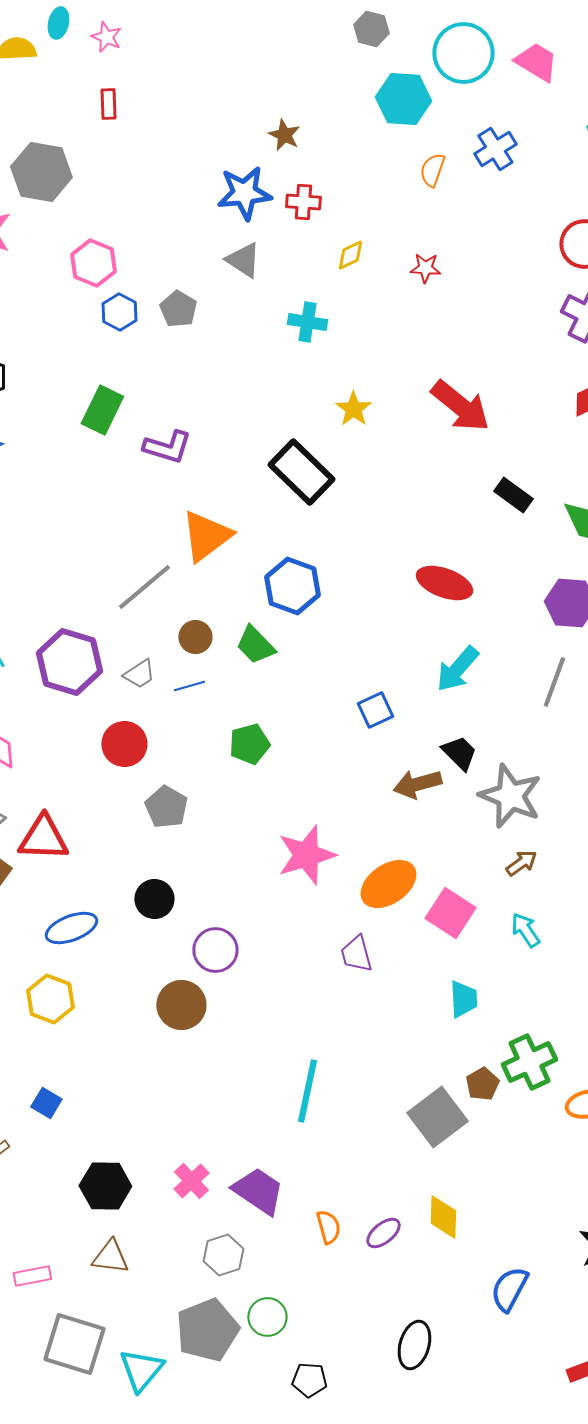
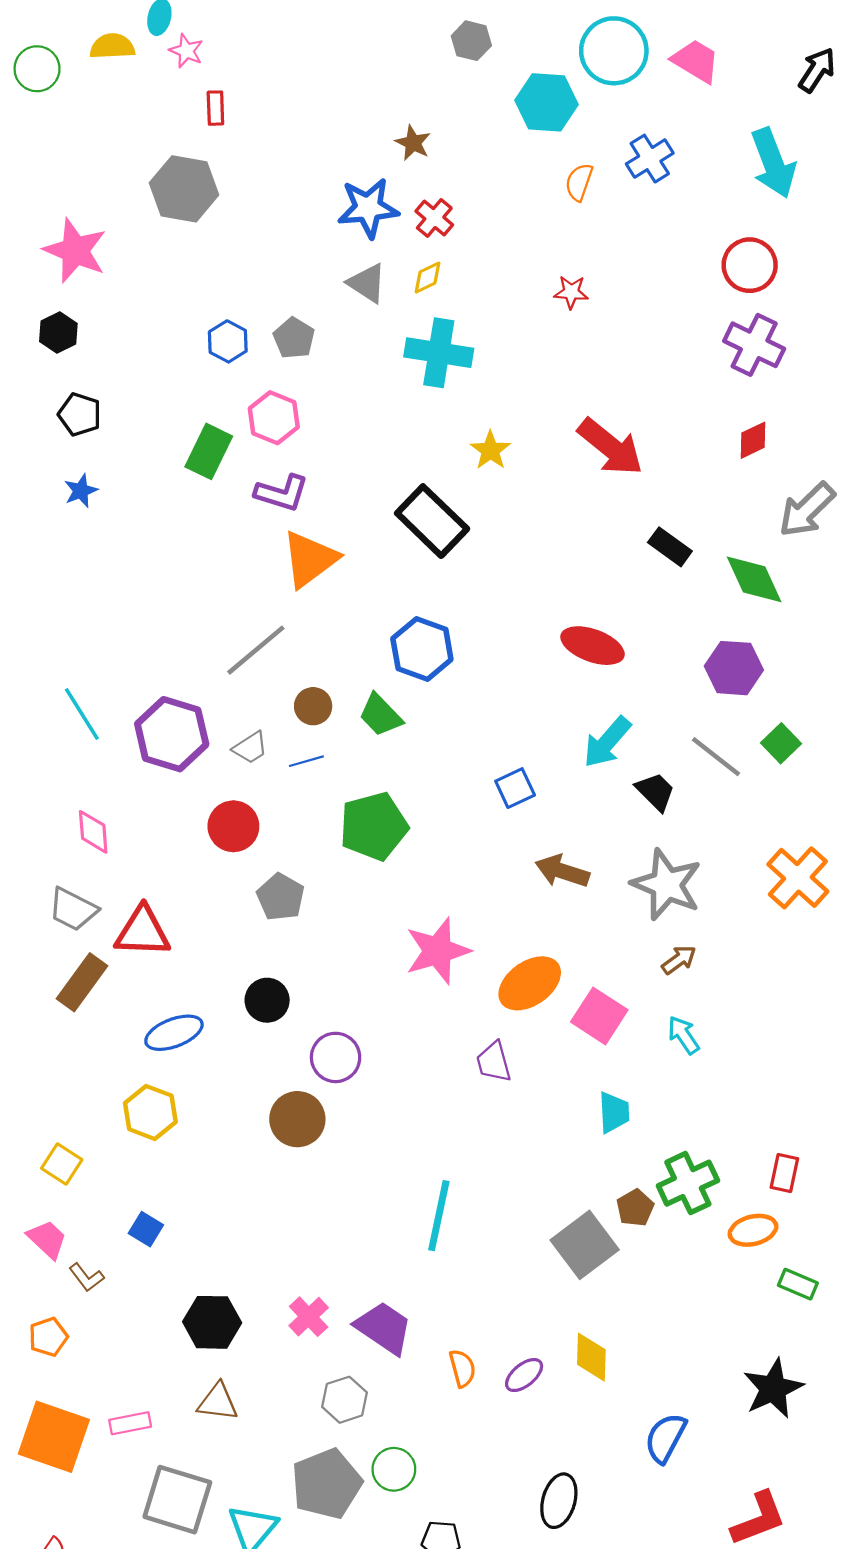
gray hexagon: (371, 29) -> (471, 41), moved
pink star: (106, 37) -> (186, 51), moved
gray hexagon: (41, 172) -> (184, 189), moved
red cross: (303, 202) -> (434, 218), turned 36
yellow diamond: (350, 255) -> (428, 278), moved
pink hexagon: (93, 263) -> (274, 418), moved
cyan cross: (307, 322) -> (439, 353), size x1.5
orange triangle: (206, 536) -> (310, 559), moved
gray line: (554, 682) -> (716, 757), turned -72
green pentagon: (249, 744) -> (374, 826), size x1.5
black trapezoid: (459, 753) -> (655, 791), moved
brown arrow: (417, 784) -> (562, 871), turned 33

